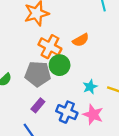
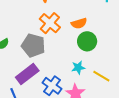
green circle: (60, 65) -> (87, 41), moved
purple rectangle: (38, 105) -> (27, 74), size x1.6

